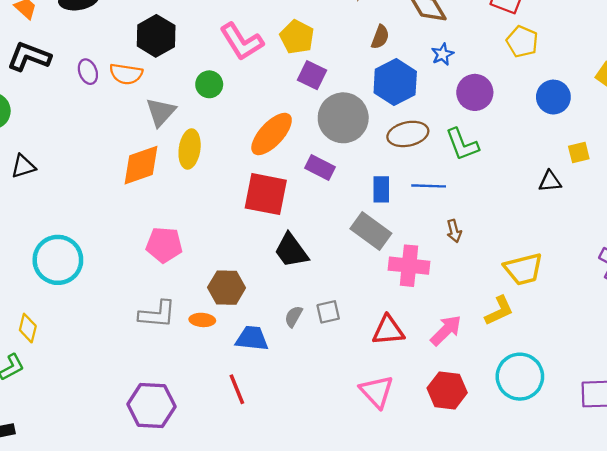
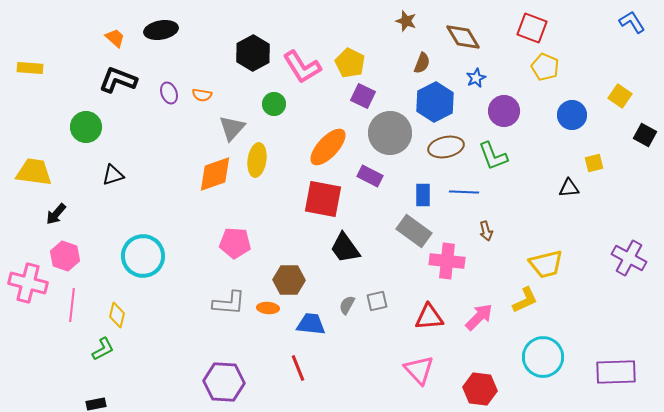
black hexagon: (156, 36) -> (253, 53), moved
orange semicircle: (126, 74) -> (202, 95), size x0.7
red hexagon: (447, 390) -> (480, 389), moved

